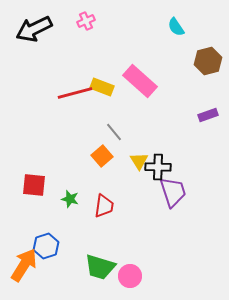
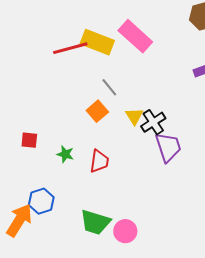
yellow rectangle: (102, 87) -> (97, 42), size x1.4
black cross: (158, 167) -> (153, 122), turned -35
red square: (34, 185) -> (29, 140), size x0.7

